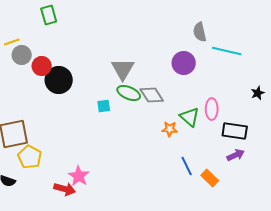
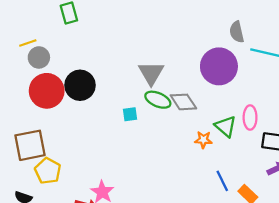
purple circle: (184, 63) -> (219, 66), size x1.4
red circle: (42, 66) -> (47, 91), moved, size x1.6

